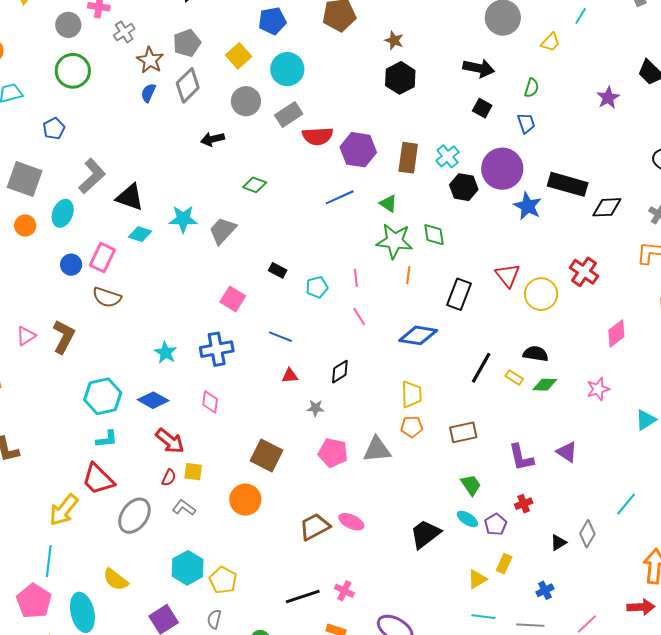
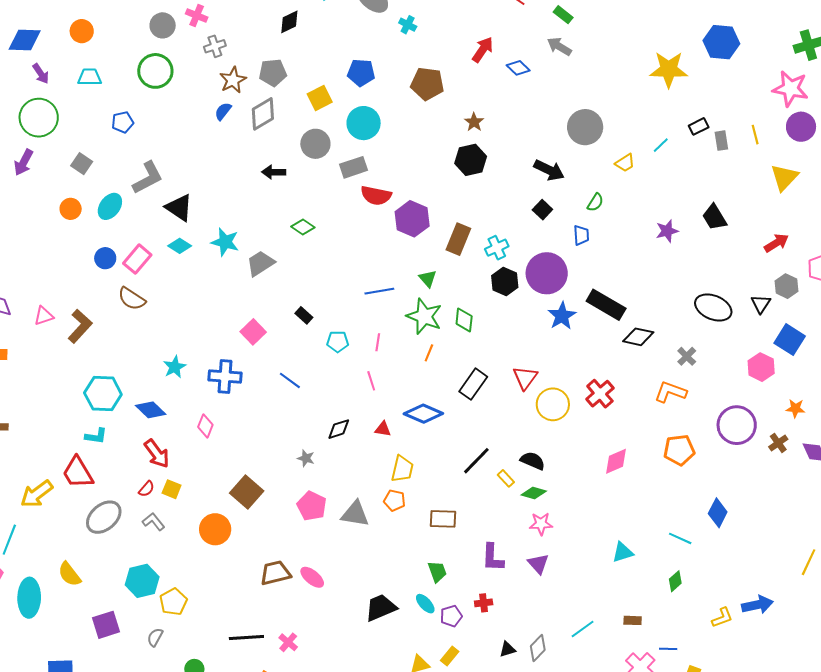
gray square: (25, 179) -> (82, 164), size x0.6
blue line: (340, 197) -> (379, 291), moved
red triangle: (290, 376) -> (383, 429), moved
pink star: (598, 389) -> (541, 524), moved

